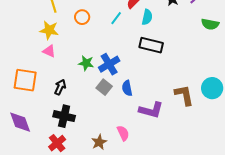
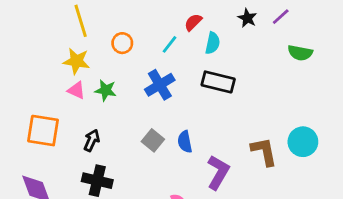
green star: (86, 63) -> (106, 90), moved
blue cross: (109, 64) -> (160, 85), moved
purple L-shape: (151, 110) -> (218, 172), turned -75

